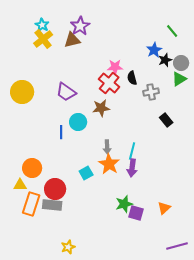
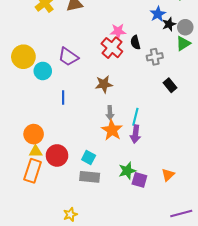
brown star: (101, 108) -> (104, 84), moved
cyan circle: (78, 122) -> (43, 71), moved
cyan square: (86, 173) -> (89, 158), moved, turned -32
yellow triangle: (20, 185) -> (36, 151), moved
gray rectangle: (52, 205) -> (90, 177), moved

